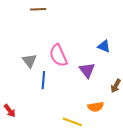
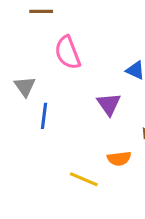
pink semicircle: (58, 55) -> (68, 53), moved

